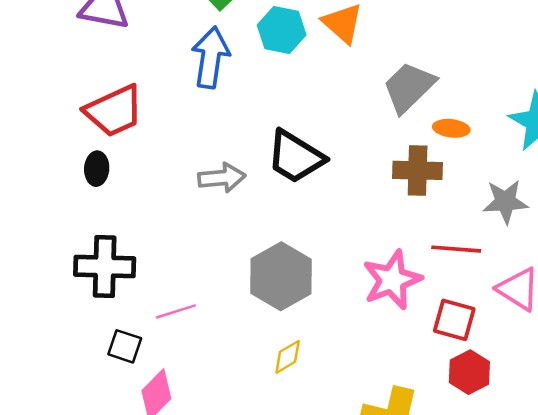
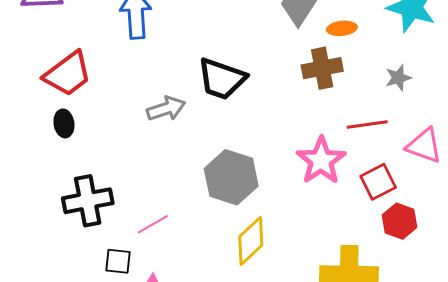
gray star: (505, 202) -> (398, 78), size x0.7
red square: (454, 320) -> (378, 182), turned -30
yellow diamond: (288, 357) -> (251, 241), size x1.6

